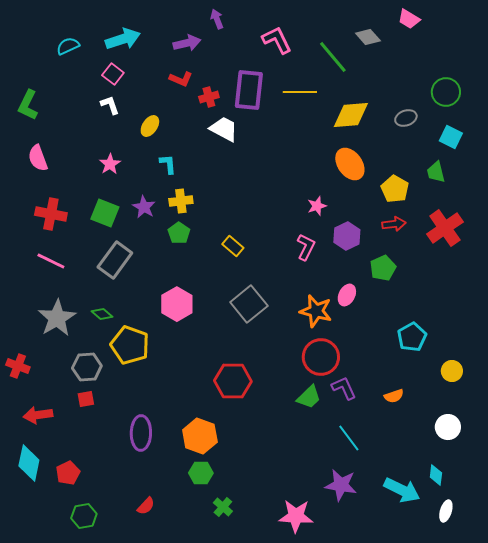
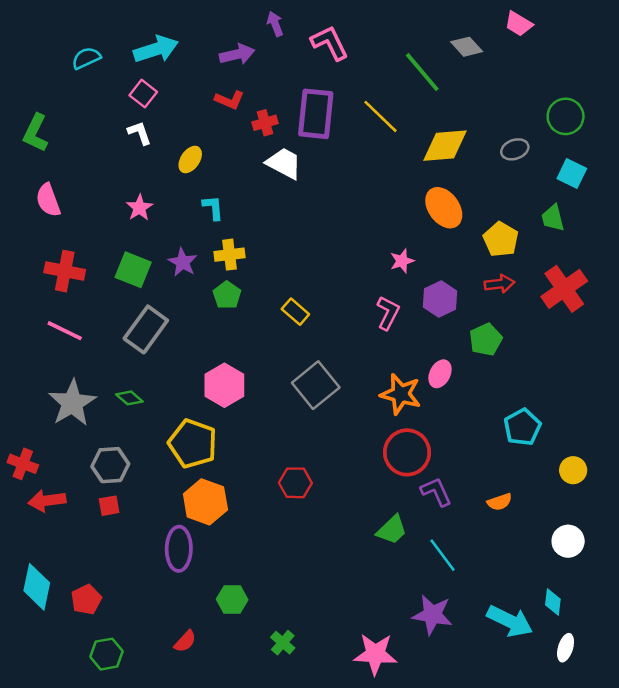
pink L-shape: (277, 40) -> (330, 43), moved
yellow line: (300, 92) -> (380, 116), turned 44
yellow pentagon: (130, 345) -> (193, 444), moved
red hexagon: (233, 381) -> (295, 483), size x0.7
green trapezoid: (309, 397) -> (392, 530), moved
red arrow: (38, 415) -> (47, 501), moved
orange hexagon: (200, 436) -> (205, 502), moved
green hexagon: (201, 473) -> (232, 600), moved

